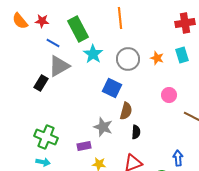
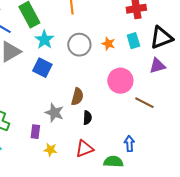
blue square: (112, 88) -> (42, 68), moved
pink circle: (169, 95) -> (120, 81), size x1.6
purple rectangle: (84, 146) -> (35, 132), turned -72

